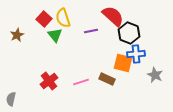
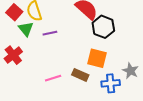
purple line: (91, 31) -> (50, 33), moved
blue cross: (136, 54) -> (111, 83), moved
red cross: (49, 81) -> (13, 55), moved

